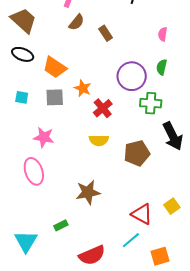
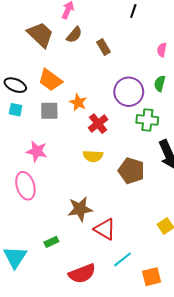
brown trapezoid: (24, 20) -> (40, 35), moved
black ellipse: (23, 54) -> (15, 85), moved
brown pentagon: (137, 153) -> (131, 171), turned 30
red triangle: (142, 214) -> (105, 229), moved

